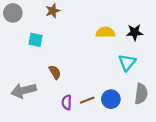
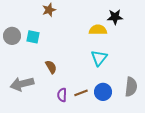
gray circle: (13, 13) -> (12, 36), moved
black star: (135, 32) -> (115, 17), moved
cyan triangle: (127, 62) -> (99, 58), moved

